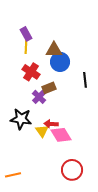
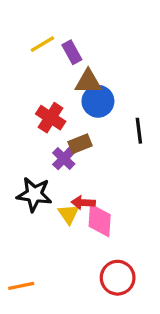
purple rectangle: (26, 34) -> (72, 52), moved
yellow line: (26, 46) -> (42, 44), moved, turned 56
pink diamond: (61, 135) -> (100, 221), turned 35

